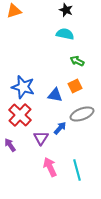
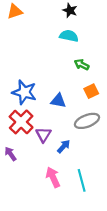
orange square: (75, 86) -> (91, 91), moved
blue arrow: (60, 128) -> (64, 146), moved
purple triangle: (41, 138) -> (43, 135), moved

